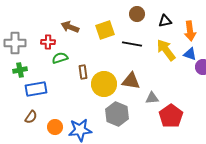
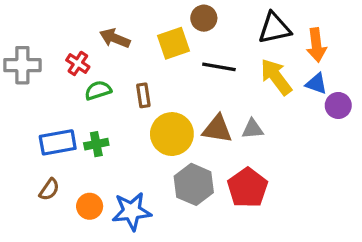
brown circle: (137, 14) -> (204, 18), moved
black triangle: (165, 21) -> (274, 28), size x1.5
red cross: (48, 42) -> (78, 63), turned 32
green cross: (20, 70) -> (96, 144), moved
brown rectangle: (83, 72) -> (143, 95), moved
gray triangle: (152, 98) -> (253, 129), moved
red pentagon: (171, 116) -> (248, 188), moved

